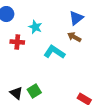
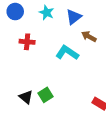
blue triangle: (76, 18) -> (74, 17), moved
cyan star: (35, 27) -> (47, 13), moved

